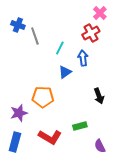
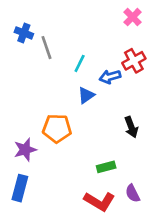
red cross: (91, 33) -> (134, 61), moved
blue arrow: (83, 58) -> (110, 77), turned -98
red L-shape: (50, 137) -> (99, 201), moved

